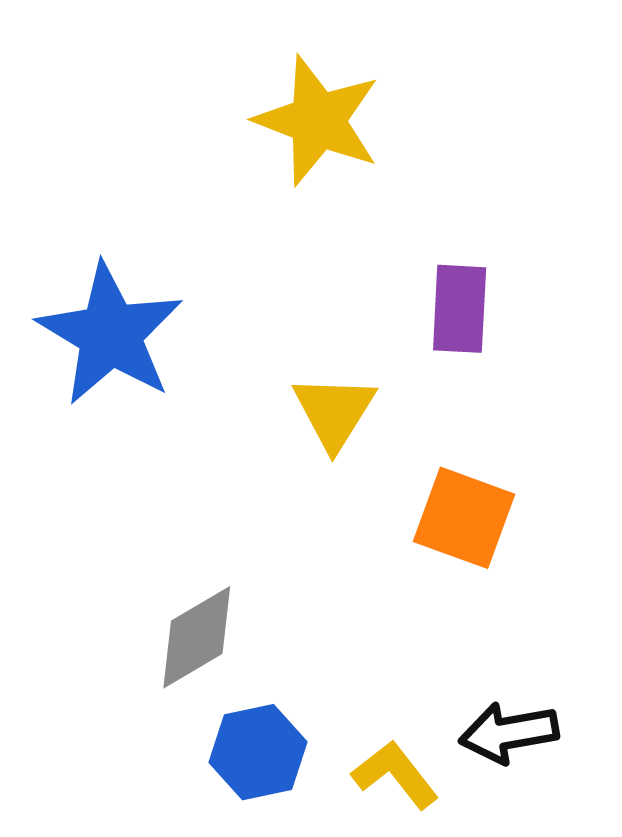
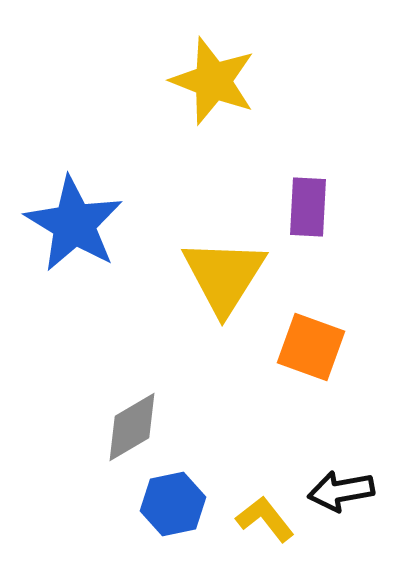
yellow triangle: (334, 412) -> (224, 276), size x1.5

